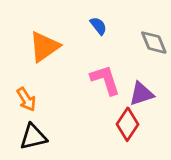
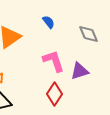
red diamond: (127, 124) -> (54, 94), moved

